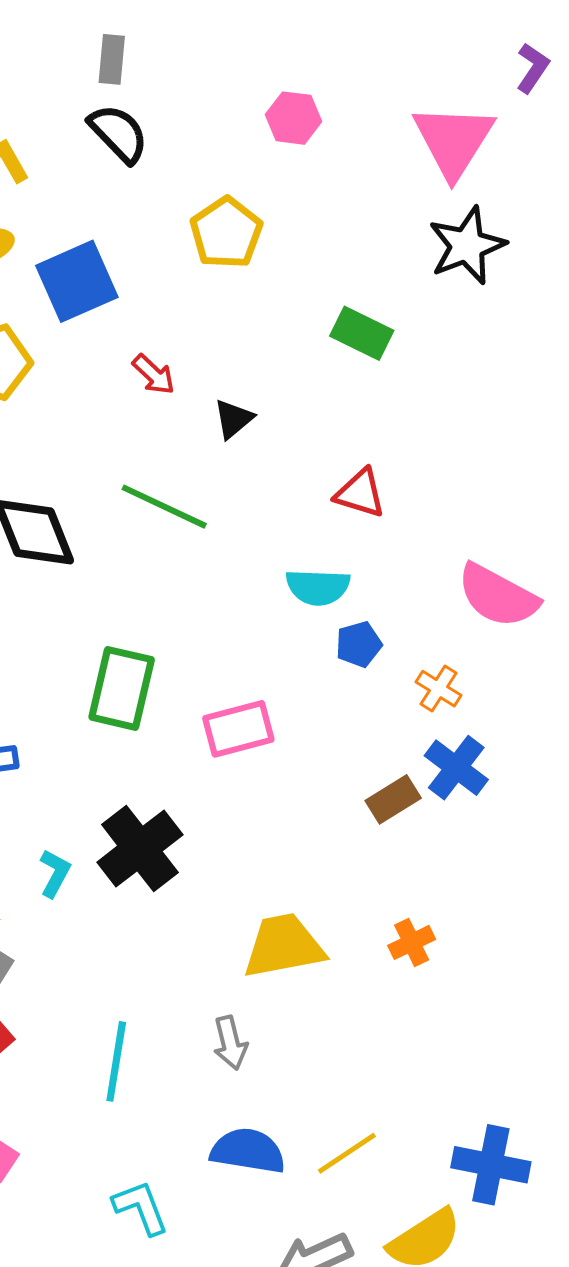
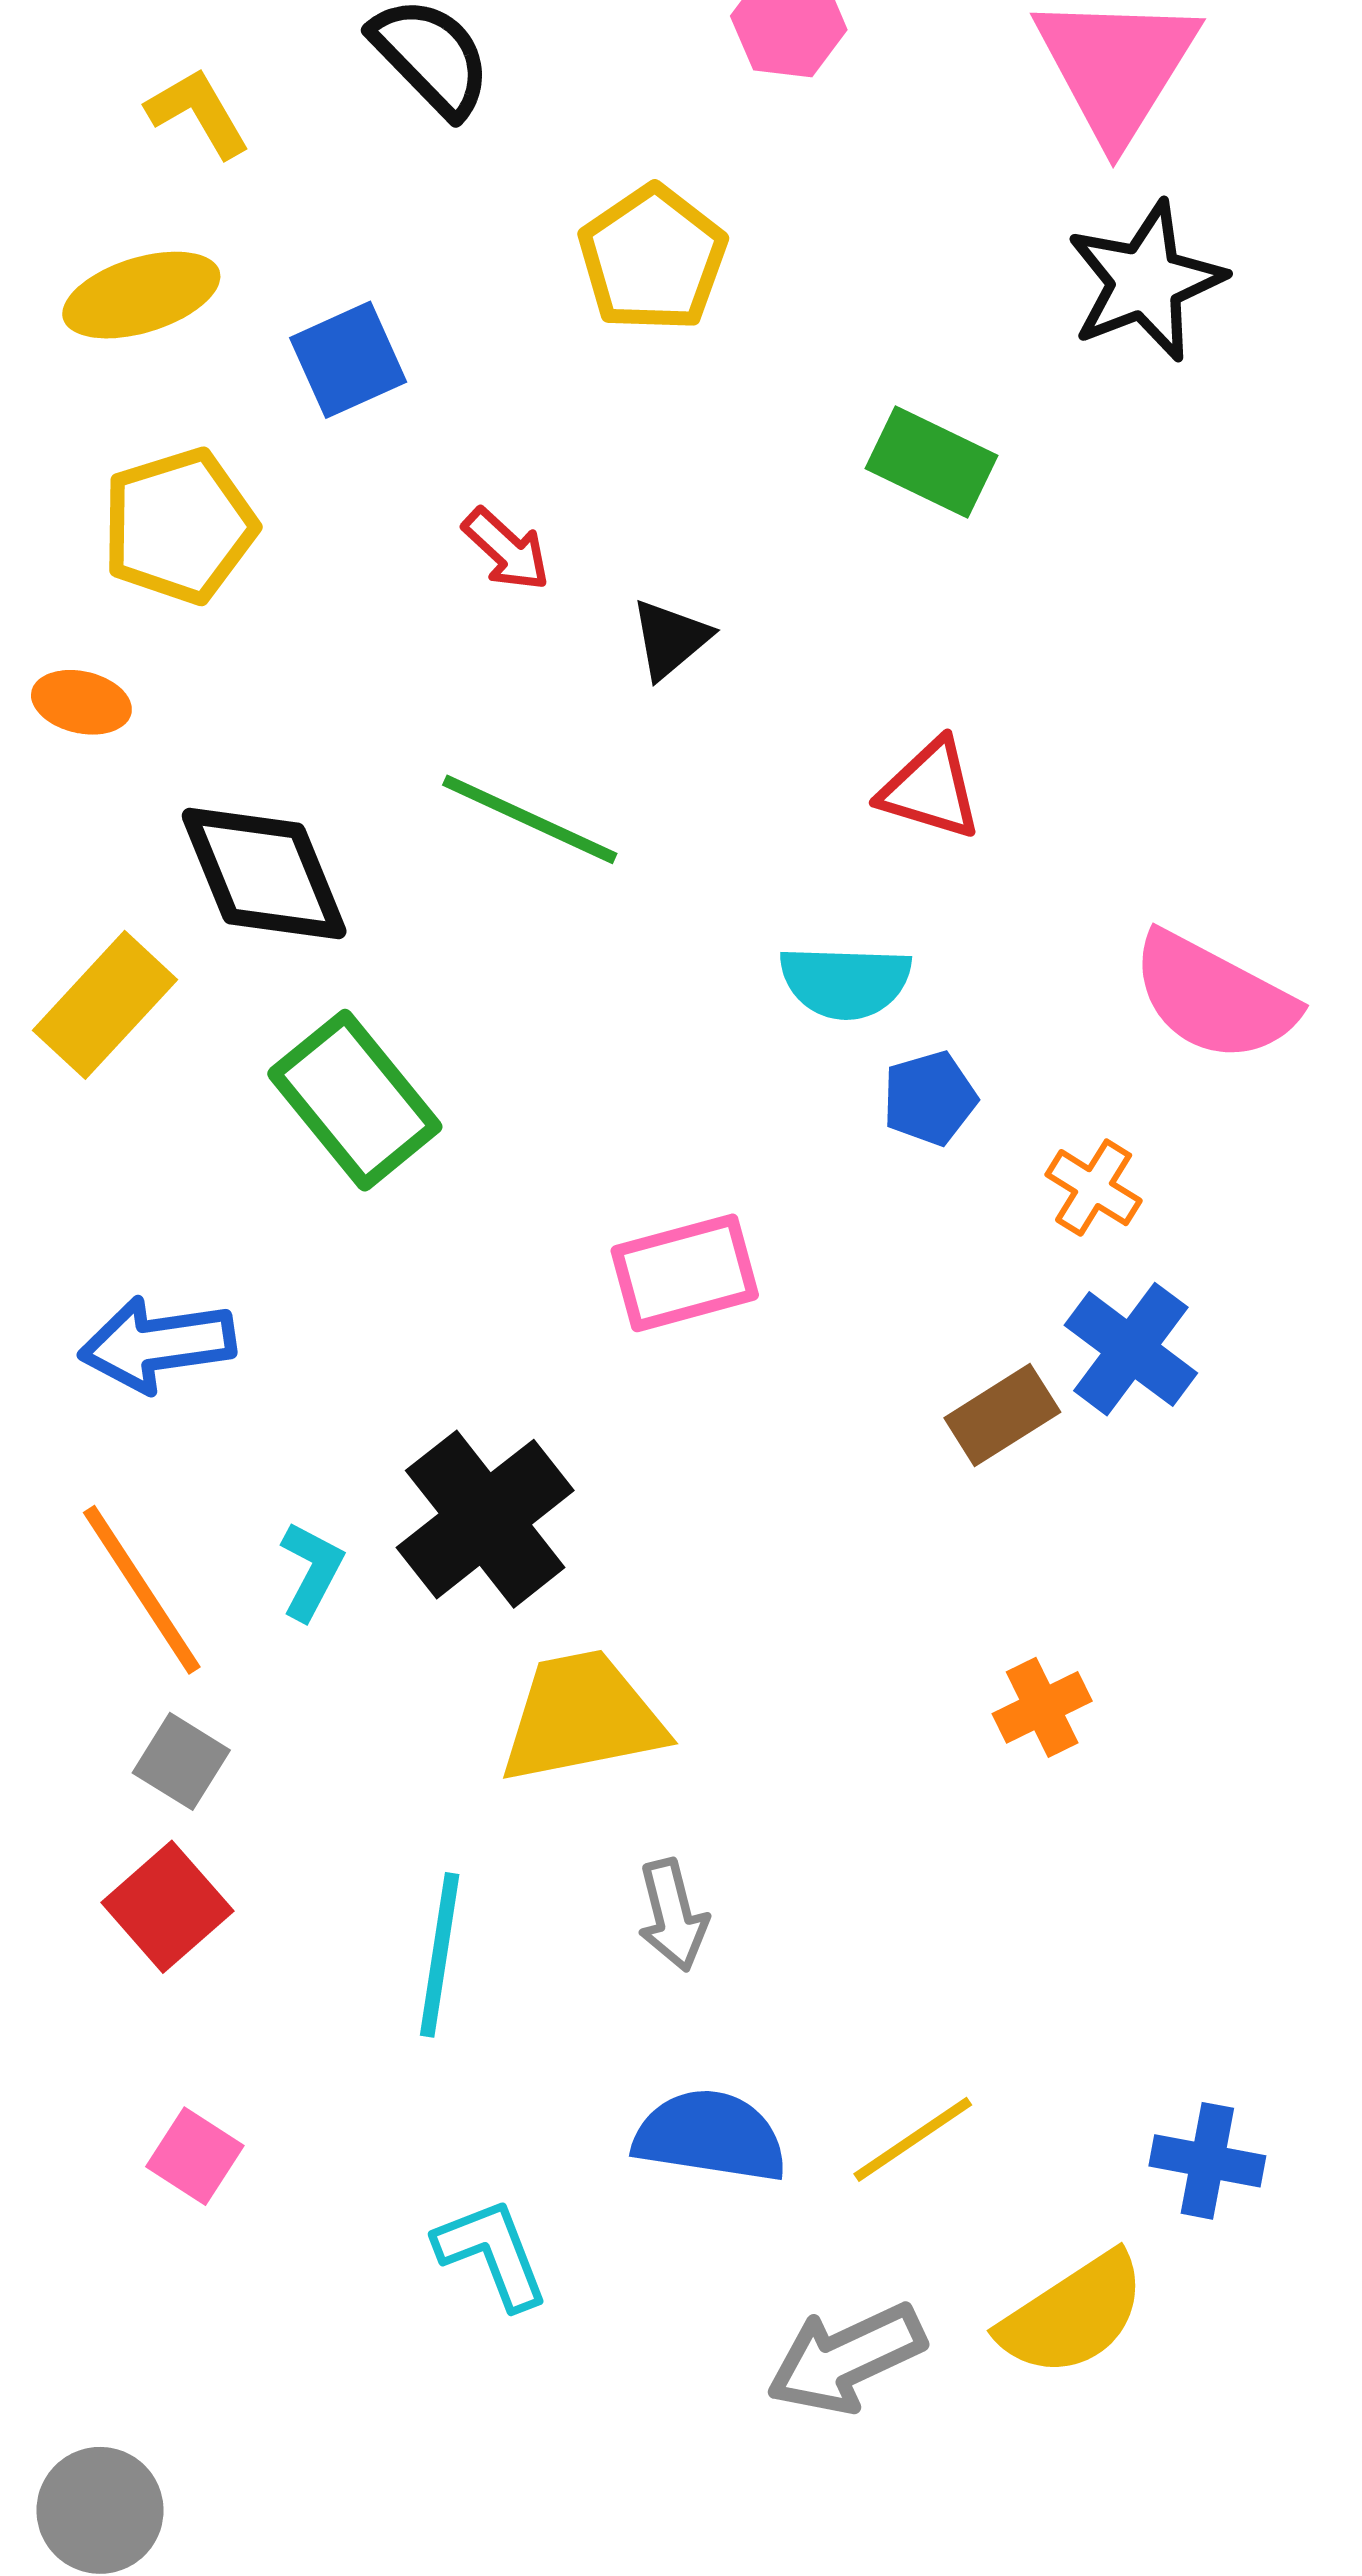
blue square: (77, 281) -> (348, 360), size x0.7
green rectangle: (122, 688) -> (355, 1100), moved, turned -52
yellow trapezoid: (284, 946) -> (582, 1717), moved
blue cross: (491, 1165) -> (1207, 2161), size x0.7

